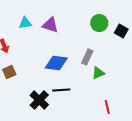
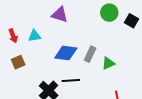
cyan triangle: (25, 23) -> (34, 36), moved
gray rectangle: (87, 57) -> (90, 54), moved

